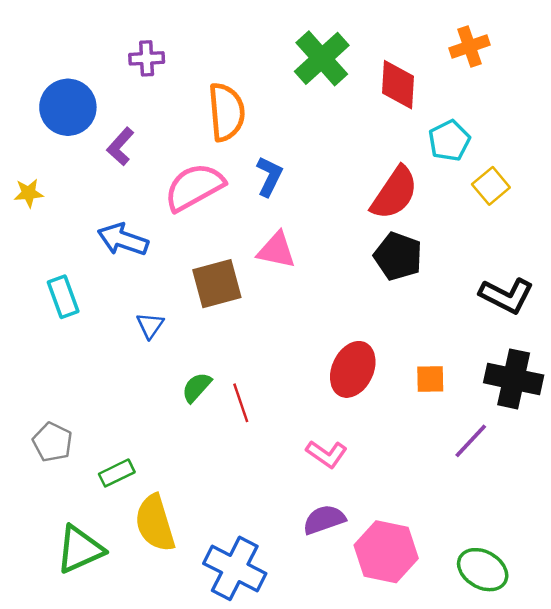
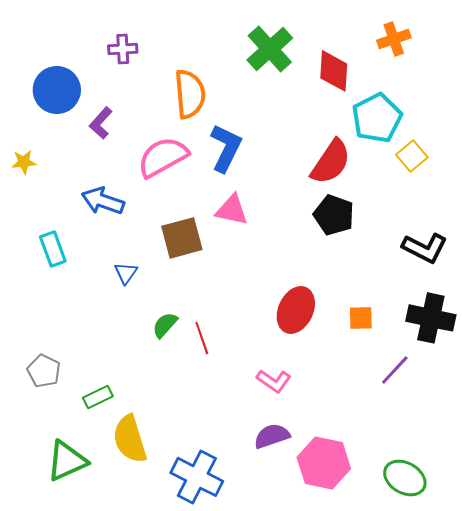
cyan pentagon: (449, 141) -> (377, 118), size x1.4
blue L-shape: (269, 176) -> (226, 148), size x1.4

